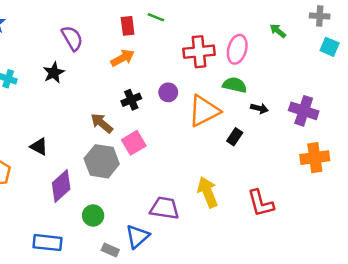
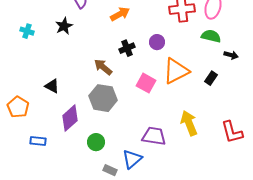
orange triangle: (204, 111) -> (176, 71), moved
pink square: (134, 143) -> (146, 83), moved, turned -30
blue rectangle: (48, 243) -> (38, 141), moved, size x0.7

